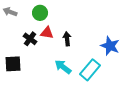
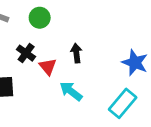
red triangle: (47, 33) -> (48, 67), moved, turned 40
cyan rectangle: (90, 70) -> (123, 103), moved

